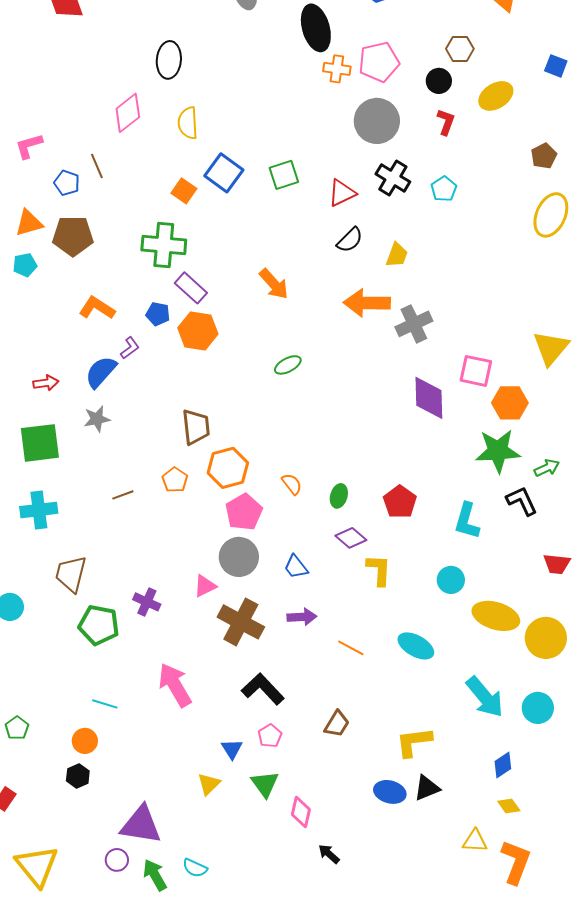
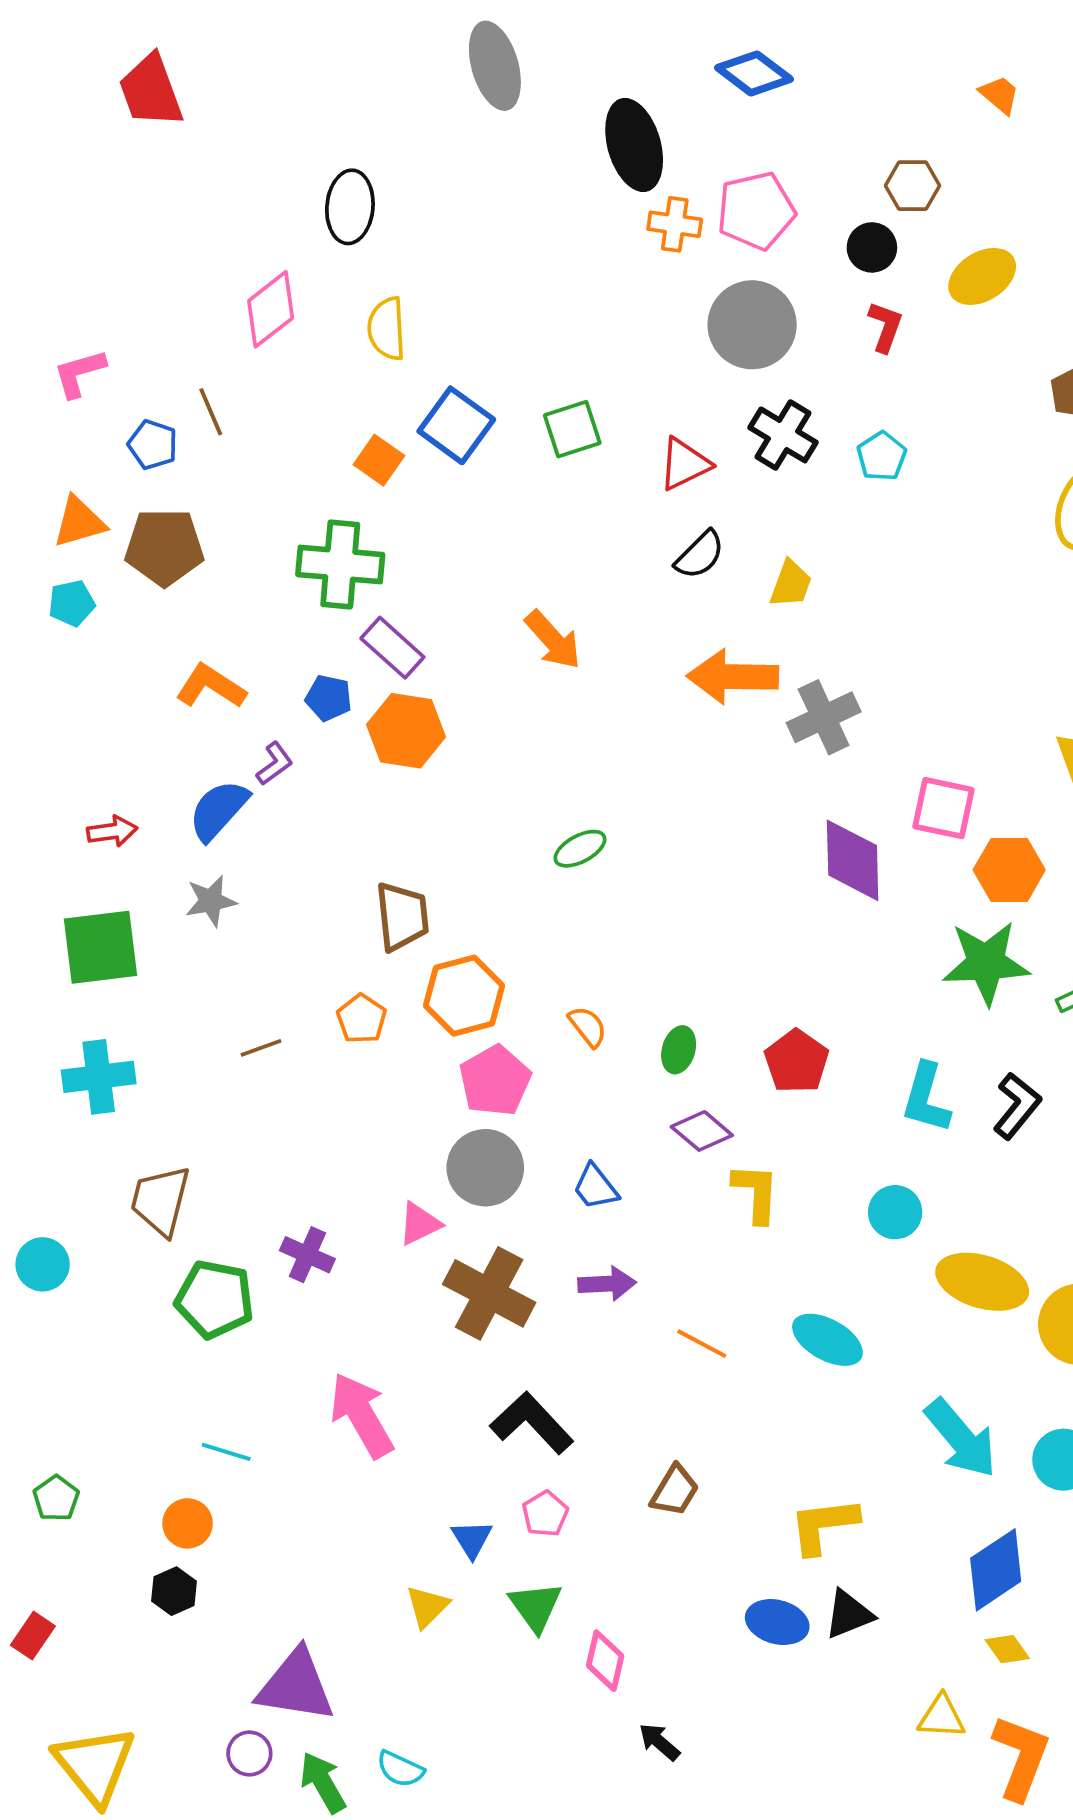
green ellipse: (288, 365) -> (580, 849), moved
black L-shape: (522, 501) -> (1017, 1106), moved, turned 64
blue diamond: (503, 765) -> (996, 1570), size x1.6

